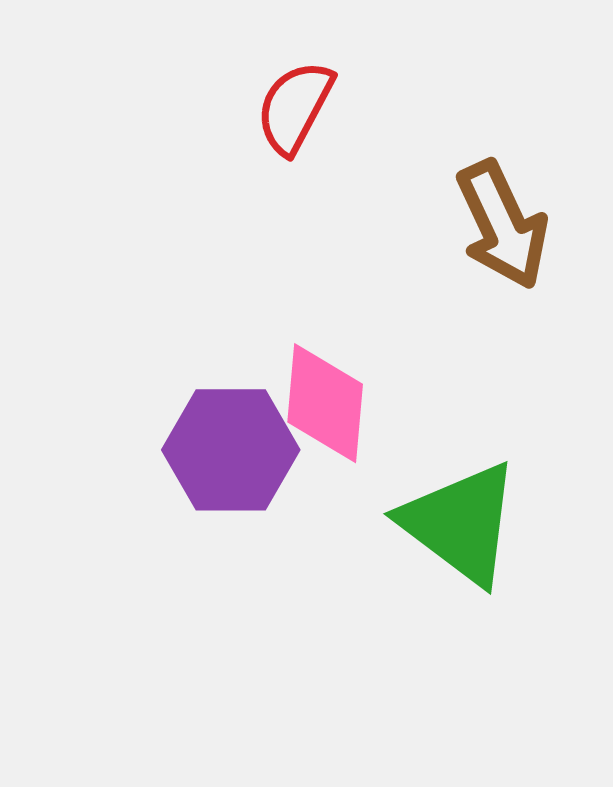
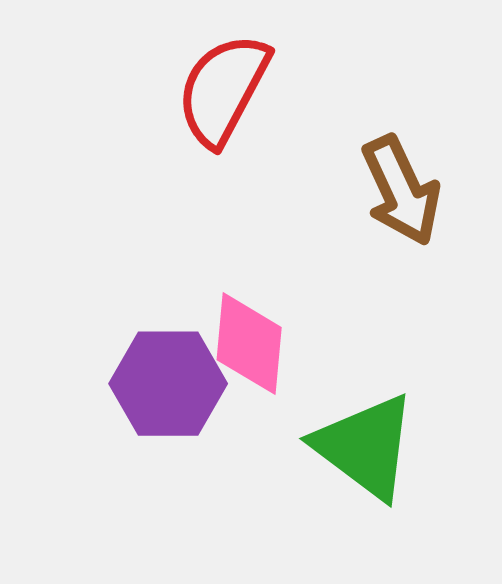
red semicircle: (295, 107) -> (223, 90), size x1.4

